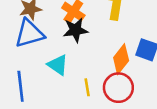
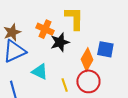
black star: (76, 30) -> (60, 42), moved

